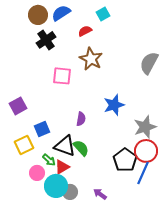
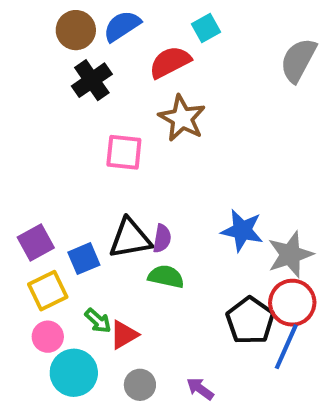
red semicircle: (85, 31) -> (170, 62), size x1.5
gray semicircle: (149, 63) -> (298, 60), moved
blue star: (114, 105) -> (242, 230), moved, turned 30
purple square: (18, 106) -> (36, 242), moved
black triangle: (65, 146) -> (130, 238), moved, turned -30
green semicircle: (81, 148) -> (166, 277), moved, turned -36
pink circle: (37, 173) -> (48, 337), moved
cyan circle: (56, 186) -> (74, 373), moved

